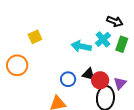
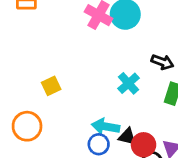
cyan cross: (103, 39) -> (129, 83), moved
cyan arrow: (81, 46) -> (106, 127), moved

